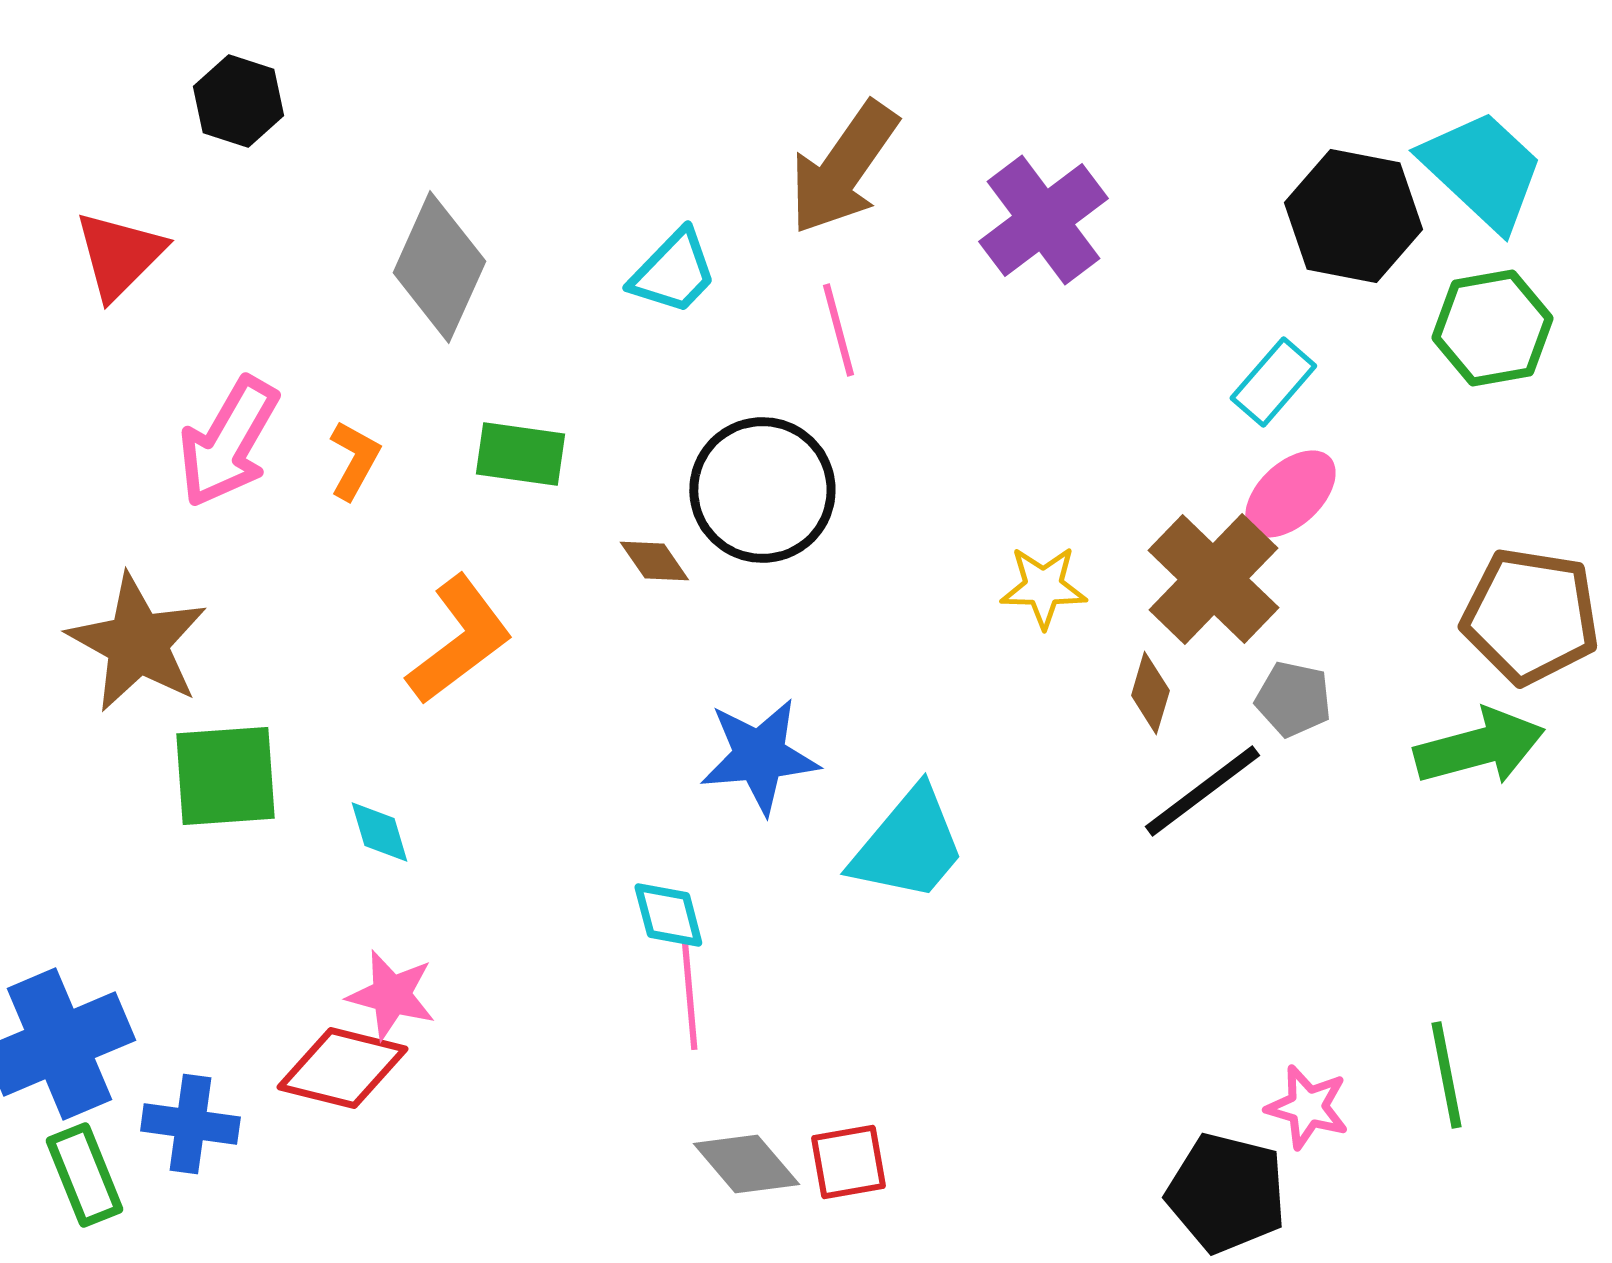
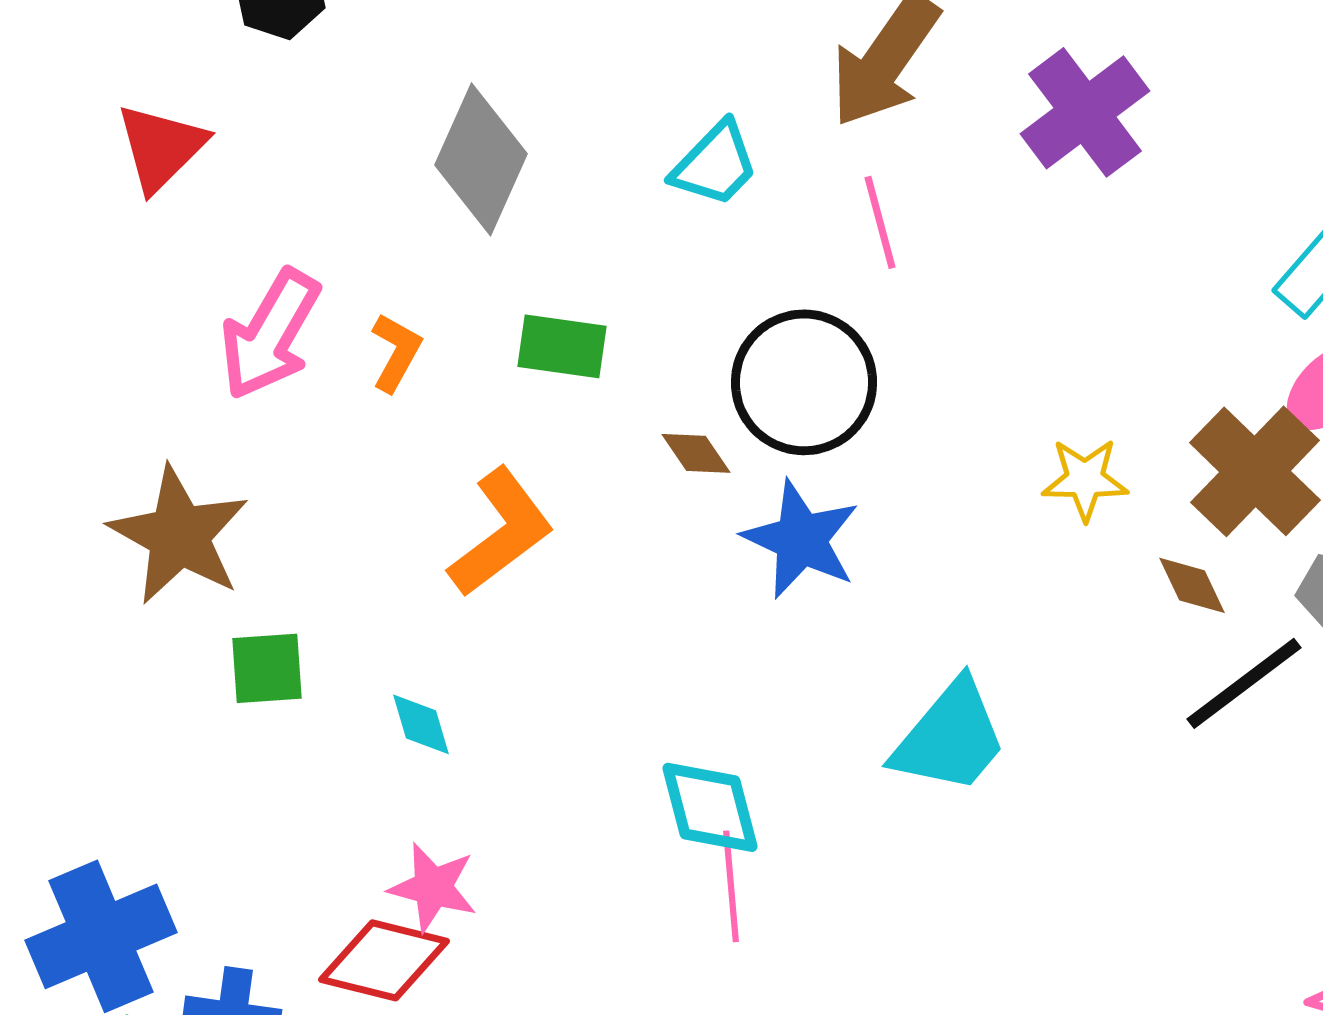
brown diamond: (1150, 693) -> (1192, 585), turned -42
blue star: (759, 756) -> (801, 539), moved, turned 30
green square: (225, 776) -> (267, 668), size x0.7
cyan diamond: (668, 915) -> (710, 807), size x1.4

